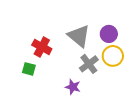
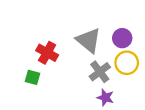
purple star: (73, 87) -> (105, 98), moved

